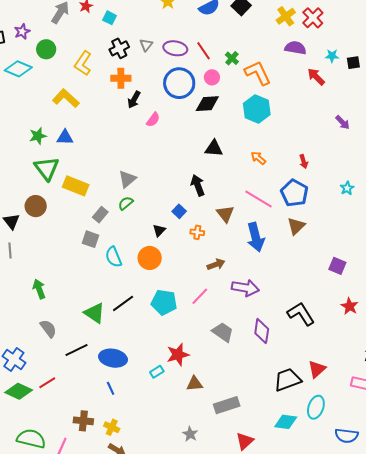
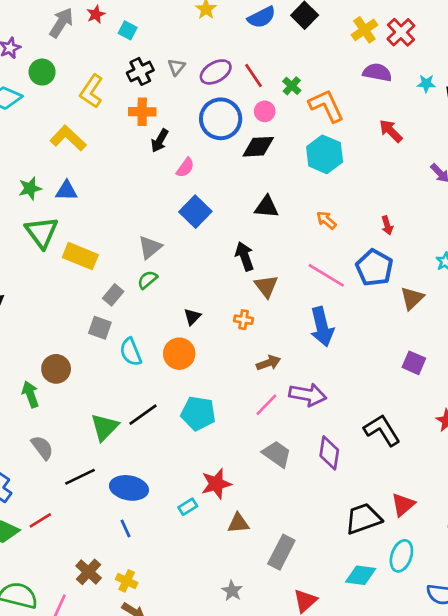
purple ellipse: (175, 48) -> (216, 72), turned -40
red arrow: (316, 77) -> (391, 131), moved
brown circle: (36, 206) -> (56, 369), moved
blue square: (179, 211) -> (195, 212), moved, size x1.6
brown triangle: (225, 214) -> (266, 286), moved
brown triangle: (296, 226) -> (412, 298), moved
purple square: (337, 266) -> (414, 363), moved
pink line: (200, 296) -> (266, 405), moved
green triangle: (95, 313) -> (105, 427), turned 40
gray rectangle: (227, 405) -> (281, 552), turned -45
brown cross: (83, 421) -> (89, 572), turned 36

